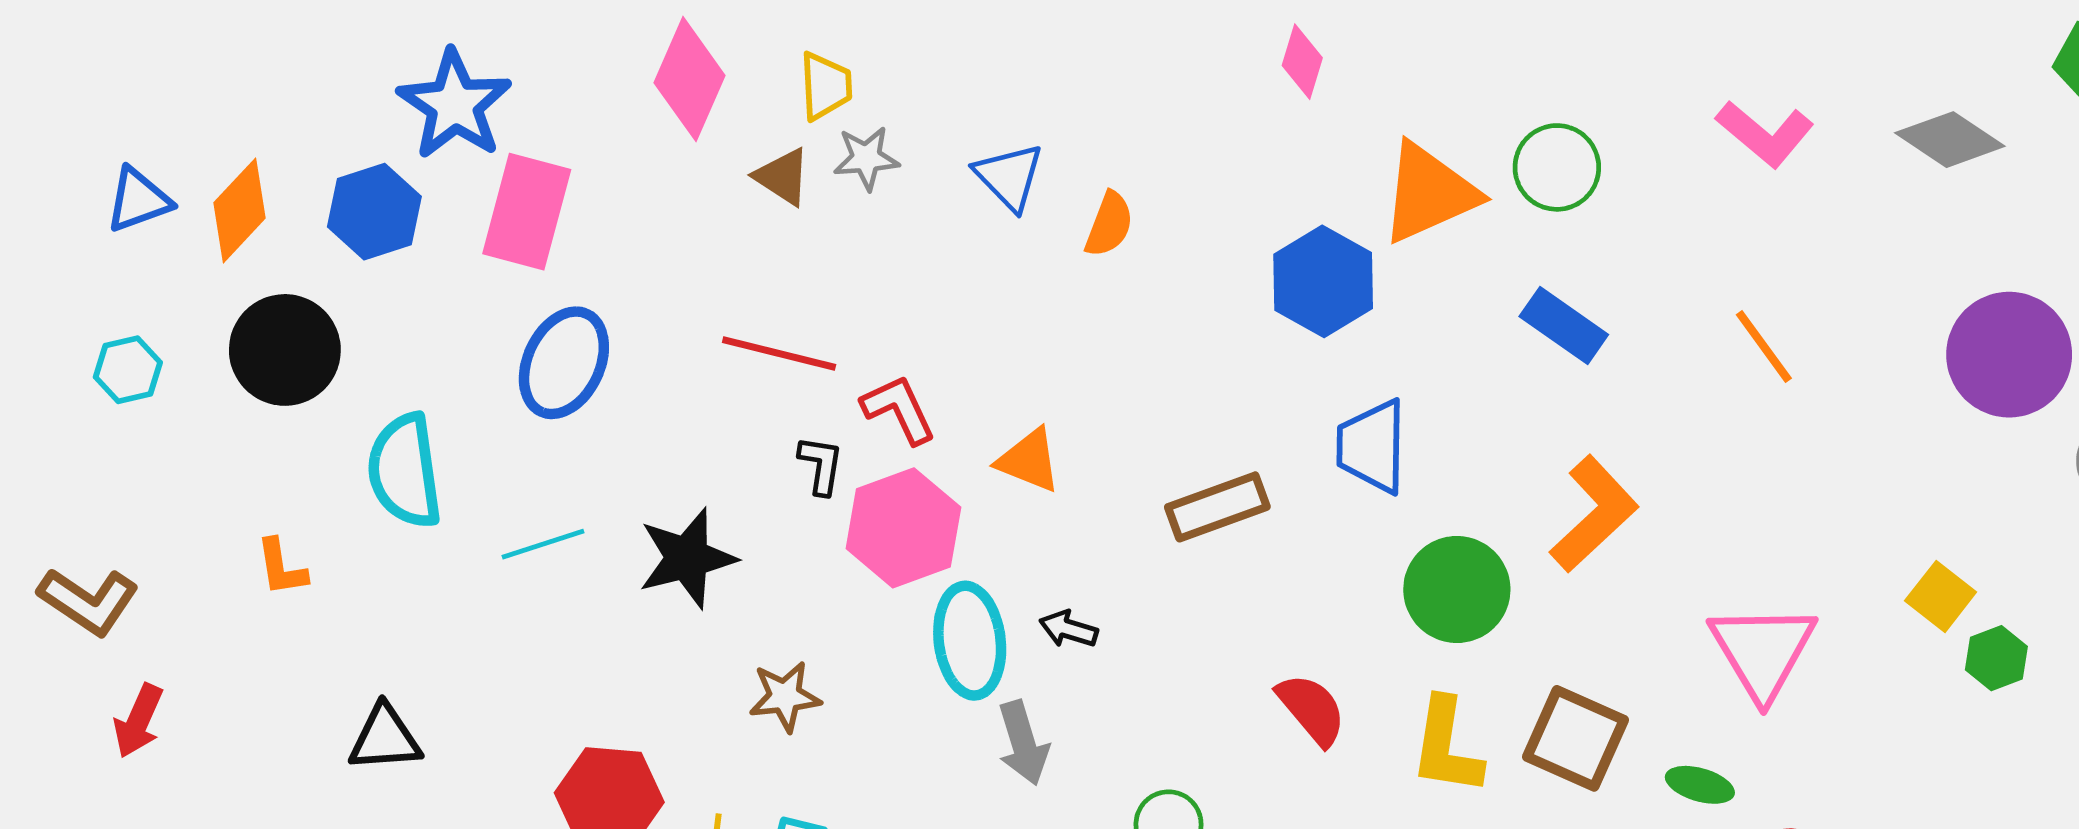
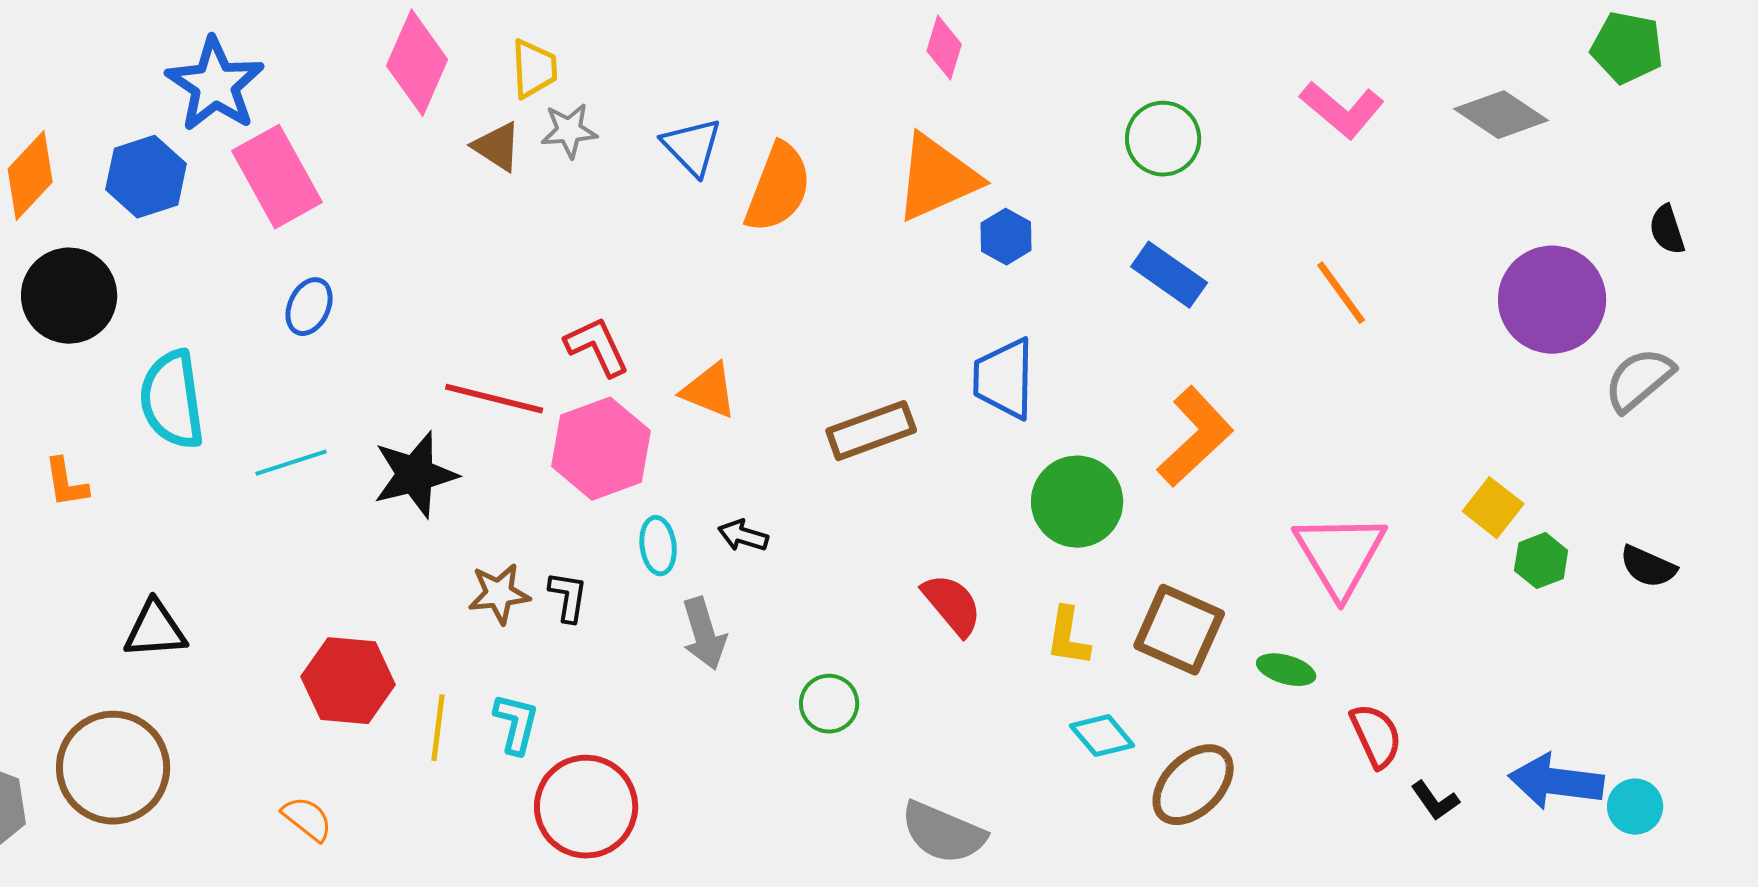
orange triangle: (1429, 193) -> (937, 178), moved
pink rectangle: (527, 212) -> (277, 177), turned -44
orange semicircle: (1109, 224) -> (778, 188), size x1.6
blue hexagon: (1323, 281) -> (1006, 237), moved, size x0.6
red line: (779, 353) -> (494, 399), moved
blue ellipse: (564, 363) -> (309, 307), size x0.6
black L-shape: (821, 465) -> (568, 597), moved
cyan ellipse: (970, 641) -> (658, 546), size x0.6
yellow L-shape: (1446, 746) -> (1068, 637), size x0.7

